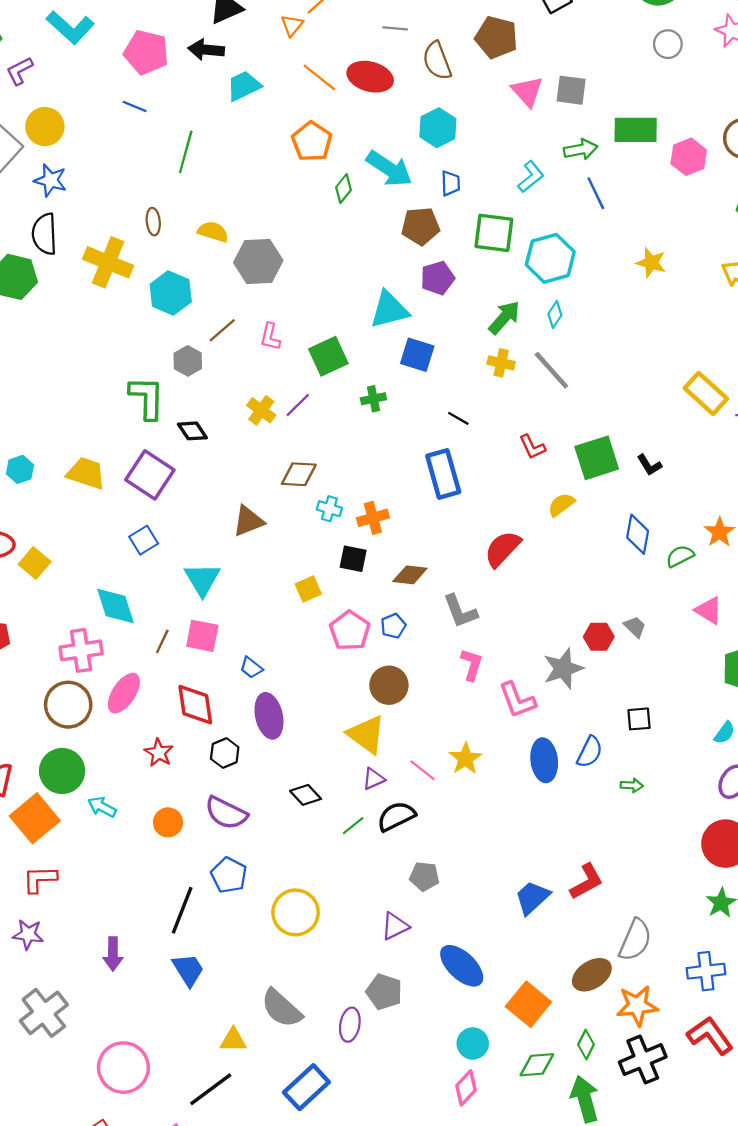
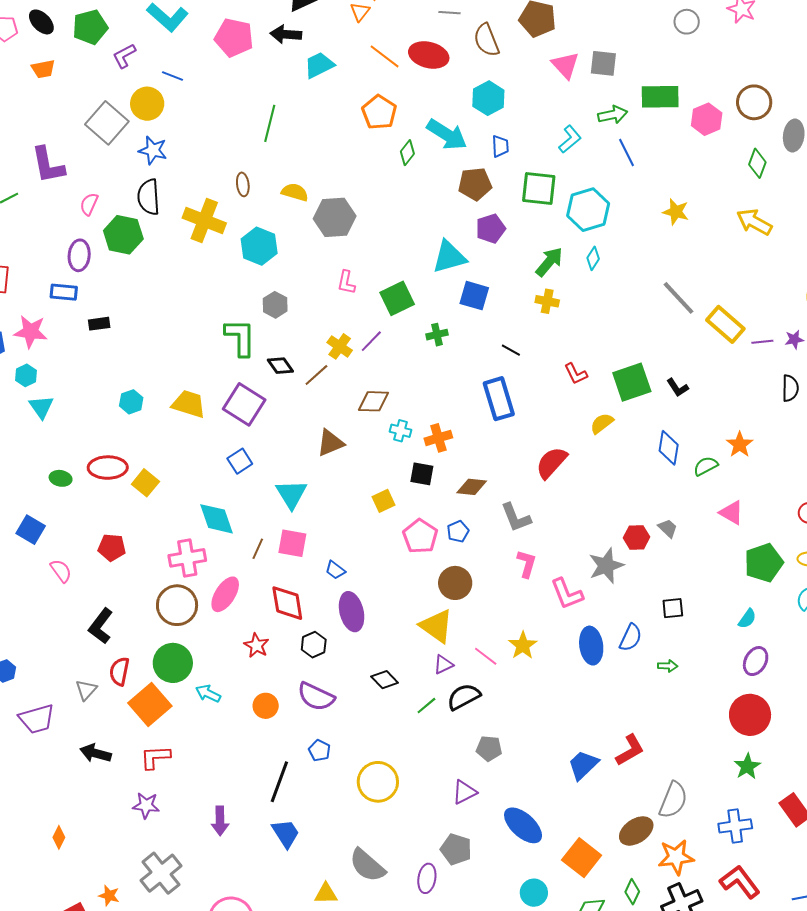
blue line: (135, 106) -> (172, 76), moved
brown line: (222, 330) -> (316, 375), moved
gray line: (551, 370) -> (679, 298), moved
blue pentagon: (229, 875) -> (319, 751), size x0.7

